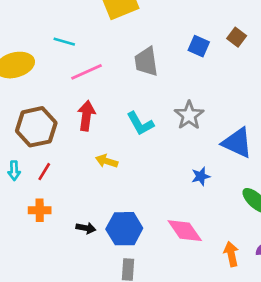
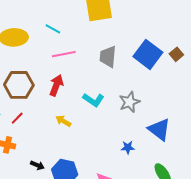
blue square: (199, 46) -> (148, 54), size x1.8
cyan L-shape: (140, 124) -> (93, 100), turned -40

